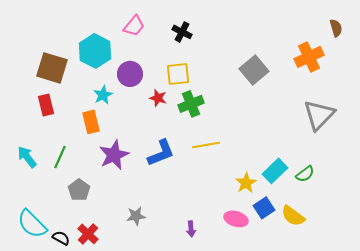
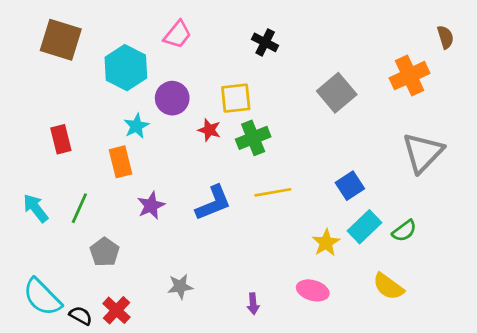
black cross: (182, 32) -> (265, 42), moved
brown square: (52, 68) -> (61, 40), moved
purple star: (114, 155) -> (151, 206), size x0.7
blue square: (264, 208) -> (350, 186), moved

